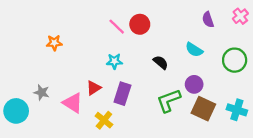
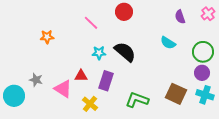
red circle: (140, 24) -> (124, 12), moved
pink line: (117, 27) -> (91, 23), moved
black semicircle: (161, 62) -> (125, 52), moved, size x1.6
purple circle: (194, 84) -> (202, 73), moved
red triangle: (94, 88) -> (81, 76), turned 32
green L-shape: (169, 101) -> (137, 100), moved, turned 40

